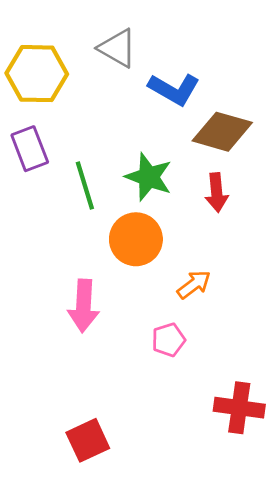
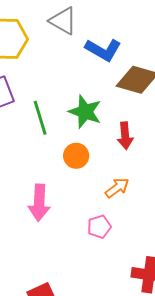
red arrow: (217, 193) -> (125, 136), moved
orange circle: (136, 239) -> (76, 156), size x0.7

